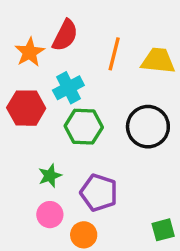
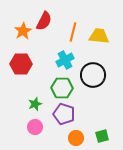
cyan cross: (68, 88) -> (65, 60), moved
green hexagon: (84, 127) -> (62, 88), moved
orange circle: (84, 235) -> (76, 138), moved

